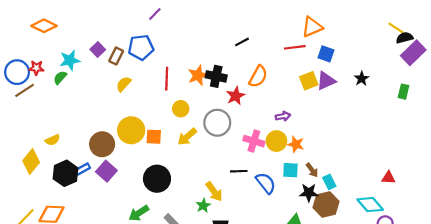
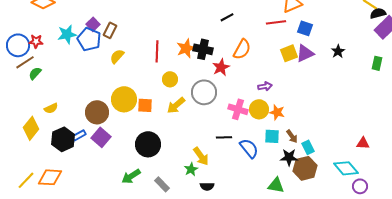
blue pentagon: (141, 47) -> (89, 39), moved, turned 30
green semicircle: (60, 78) -> (35, 73), moved

